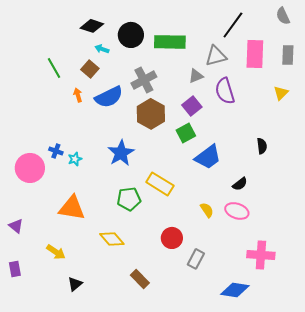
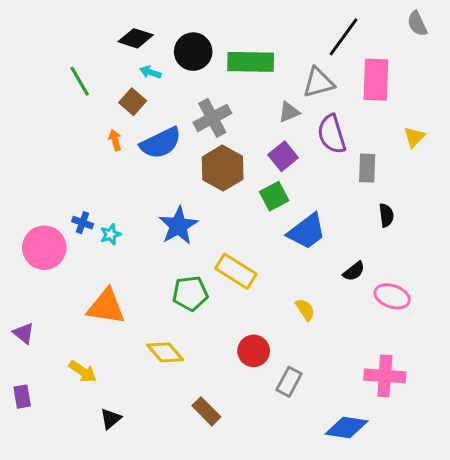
gray rectangle: (288, 55) -> (367, 168), moved
green line: (54, 68) -> (80, 81), moved
pink ellipse: (237, 211) -> (392, 296), moved

